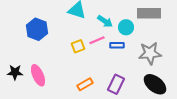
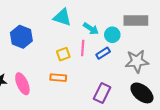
pink line: (97, 40) -> (83, 48), turned -63
blue rectangle: (117, 45) -> (103, 53), turned -32
orange rectangle: (85, 84) -> (58, 78), moved, turned 35

